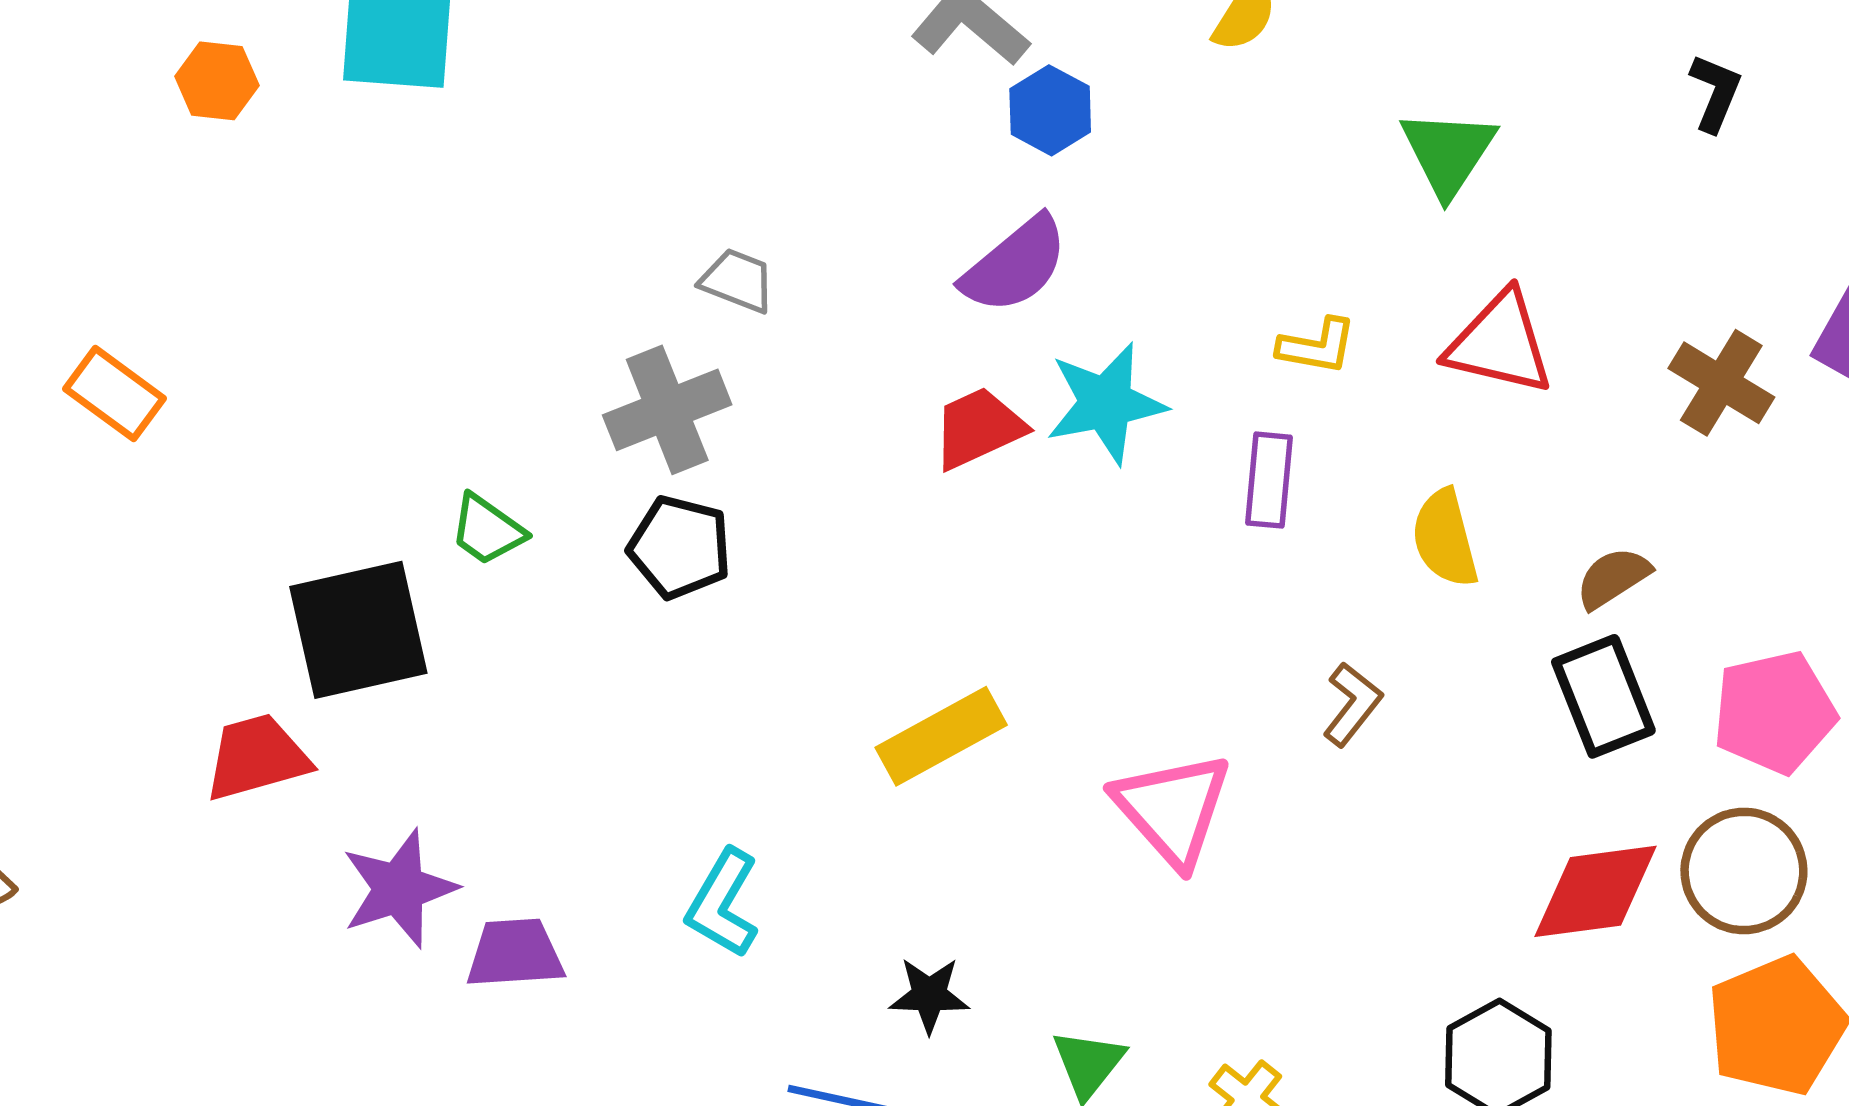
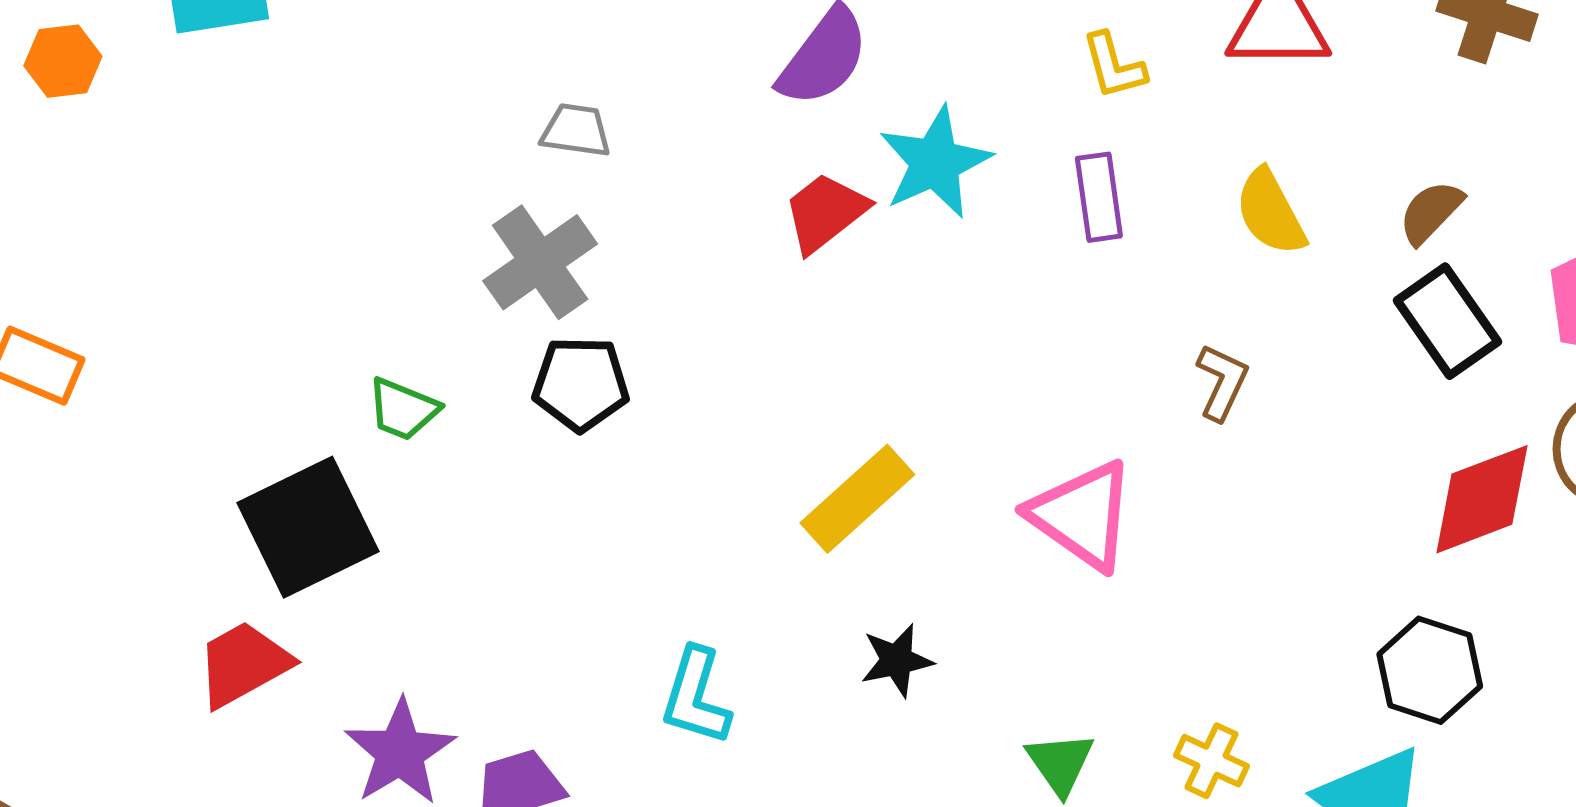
yellow L-shape: (1317, 346) -> (1114, 66), turned 78
black star: (929, 995) -> (897, 660), moved

